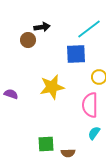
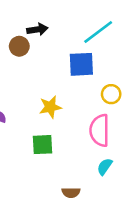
yellow star: (52, 87) -> (50, 107), size x0.7
green square: (46, 144) -> (43, 145), moved

